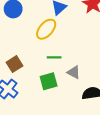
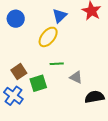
green square: (49, 81) -> (38, 83), moved

